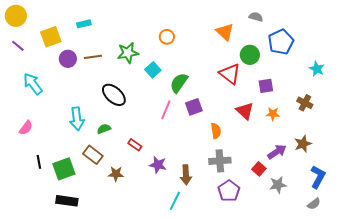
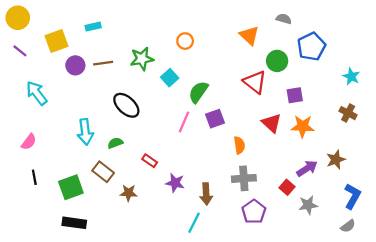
brown cross: (305, 103) -> (348, 113), moved
orange star: (273, 114) -> (303, 126), size x1.5
black line: (39, 162) -> (34, 177), moved

